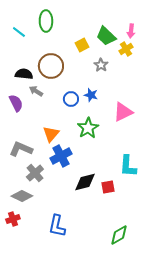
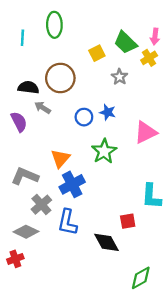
cyan line: (19, 32) -> (22, 38), turned 56
black diamond: (85, 182) -> (106, 242), moved, turned 75
blue L-shape: (57, 226) -> (67, 222), moved

